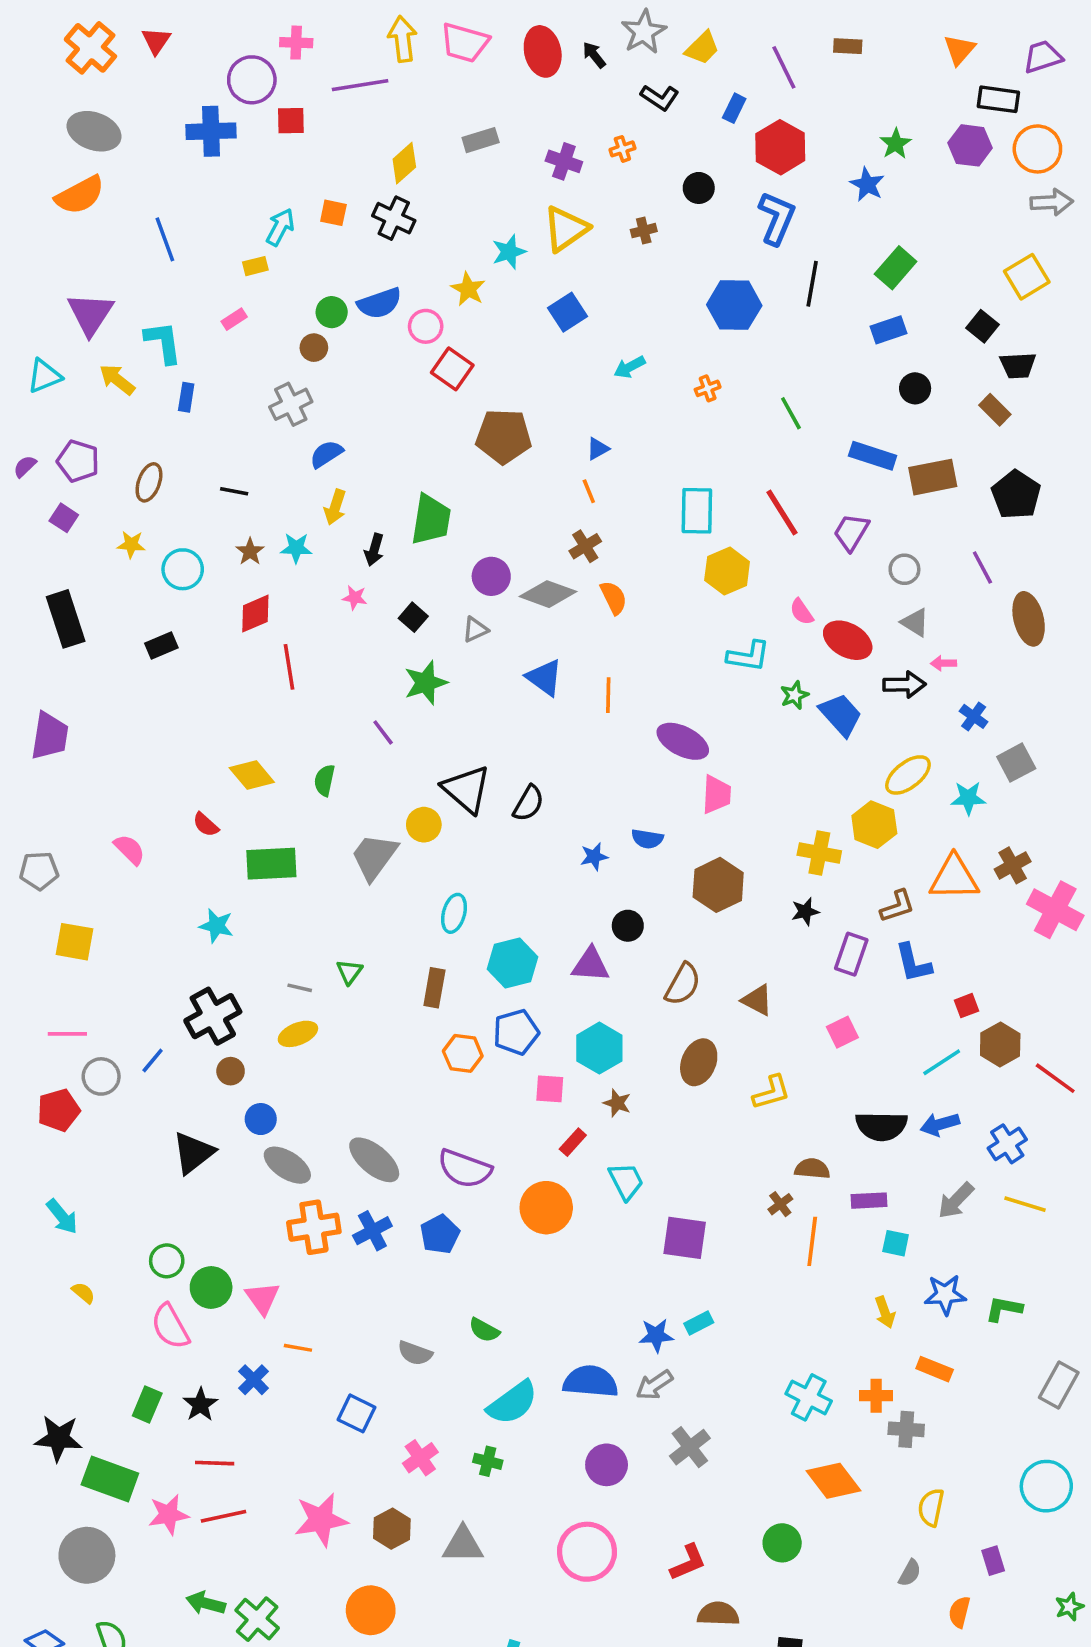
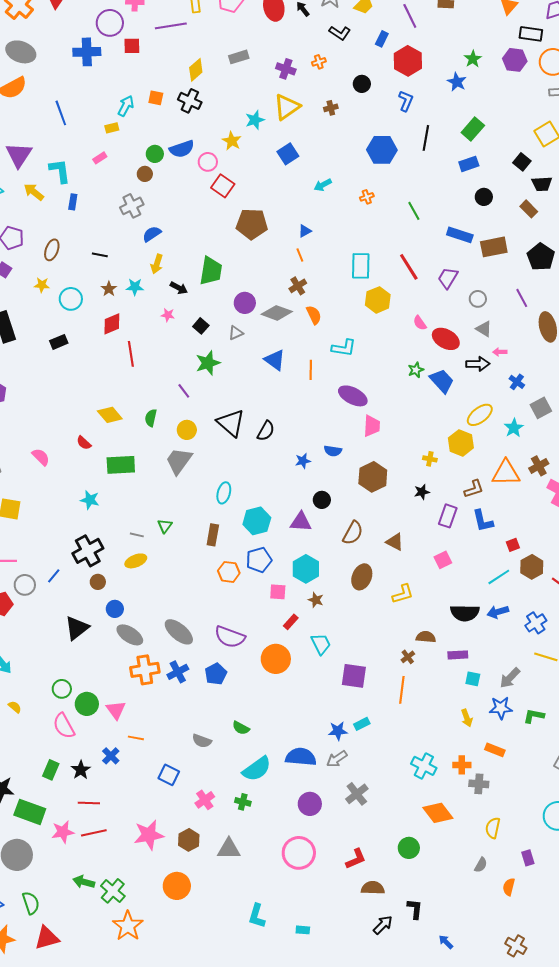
blue L-shape: (777, 218) -> (406, 101), size x0.7
black arrow: (374, 550) -> (179, 288), turned -78
cyan L-shape: (748, 656) -> (344, 348), moved
cyan star: (968, 798) -> (514, 428), turned -30
yellow circle: (424, 825) -> (187, 430), moved
yellow cross: (819, 853) -> (430, 459), size x0.6
gray arrow: (956, 1201) -> (510, 678), moved
orange line: (812, 1241) -> (402, 690), moved

